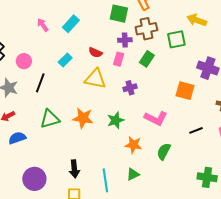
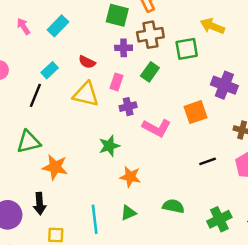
pink rectangle: (119, 59) -> (117, 82), moved
black line: (40, 83) -> (35, 95), moved
orange square: (185, 91) -> (195, 112), turned -36
orange star: (83, 118) -> (55, 167), moved
pink L-shape: (156, 118) -> (157, 128), moved
green semicircle: (164, 151) -> (173, 206), moved, turned 72
black arrow: (74, 169) -> (40, 204), moved
green cross: (207, 177) -> (219, 219), turned -36

